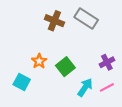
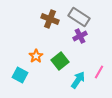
purple cross: (107, 62) -> (80, 36), moved
pink line: (107, 87) -> (99, 72), moved, turned -32

